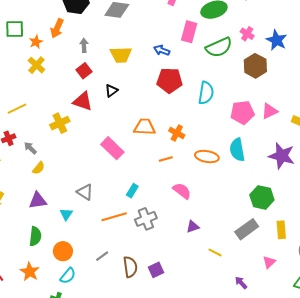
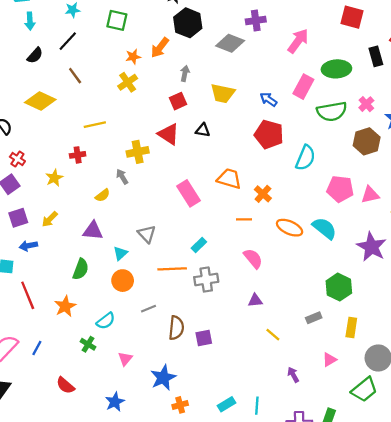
green square: (15, 29) -> (117, 20), moved
black triangle: (111, 91) -> (203, 130), turned 32
gray arrow: (30, 148) -> (122, 177), moved
cyan semicircle: (237, 150) -> (324, 228), turned 125
gray rectangle: (247, 229) -> (314, 318), size x0.6
orange circle: (63, 251) -> (123, 281), moved

